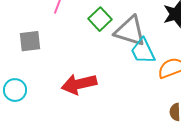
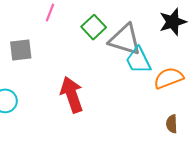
red arrow: (79, 84) -> (72, 95), turned 84

